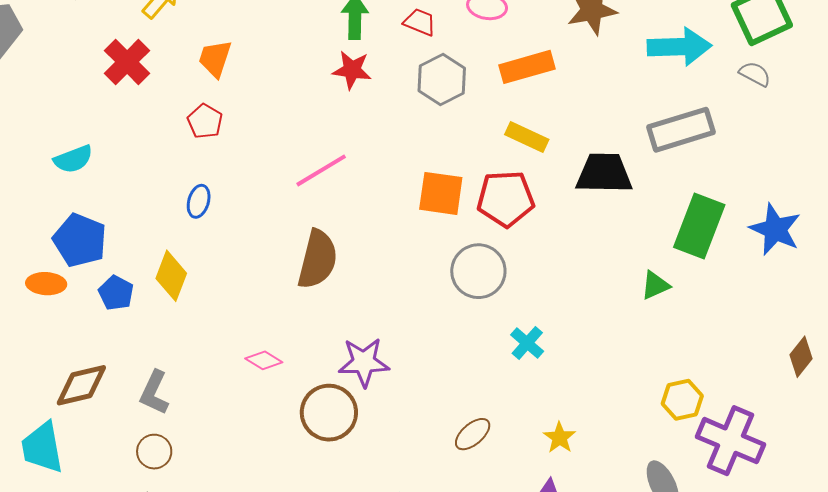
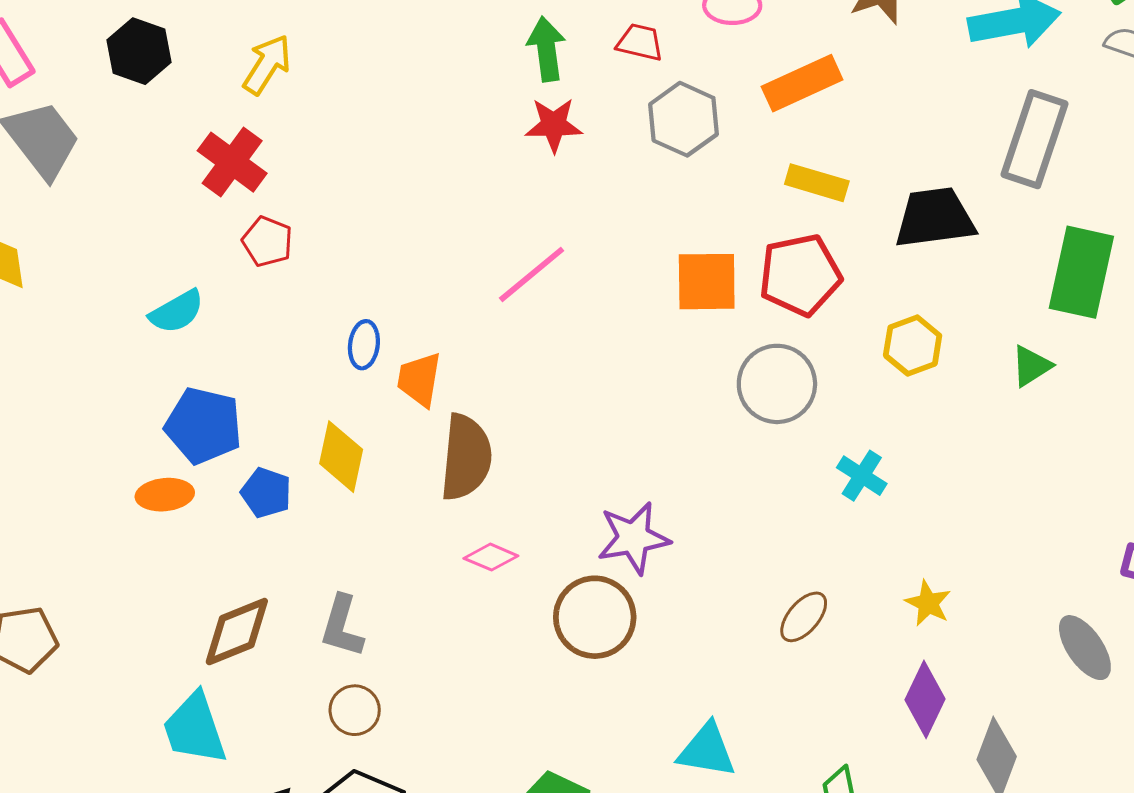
orange trapezoid: (215, 59) -> (419, 379), moved
red pentagon: (205, 121) -> (267, 241), moved
gray rectangle: (681, 130) -> (1034, 139), turned -46
brown semicircle: (318, 259) -> (466, 457), moved
yellow hexagon: (682, 400) -> (913, 346), moved

